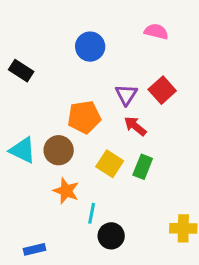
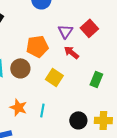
green rectangle: (143, 167) -> (96, 79), moved
orange star: (66, 191) -> (18, 107), moved
black circle: (111, 236) -> (78, 120), moved

